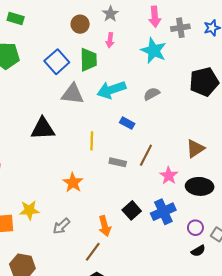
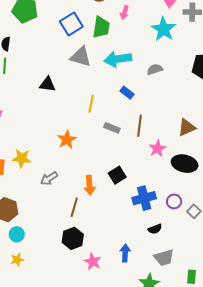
black triangle: (43, 129) -> (47, 84), size x0.7
brown line: (146, 155) -> (139, 126), turned -30
blue cross: (163, 212) -> (144, 198), moved
black semicircle: (198, 251) -> (155, 229), moved
brown line: (93, 252) -> (74, 207), turned -30

